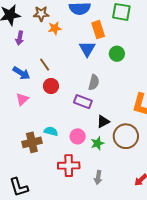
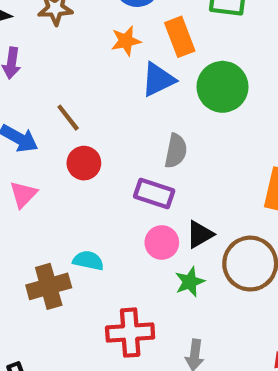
orange star: (55, 28) -> (126, 41), moved
blue triangle: (87, 49) -> (158, 79), turned 36
green circle: (117, 54) -> (222, 87), size x1.5
pink circle: (78, 136) -> (162, 242), moved

